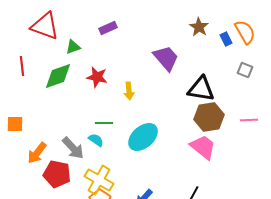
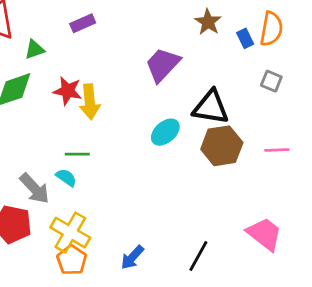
orange semicircle: (245, 32) -> (271, 29), turned 40
purple trapezoid: (166, 58) -> (163, 65), turned -96
yellow arrow: (129, 91) -> (90, 102), moved, size x1.4
cyan ellipse: (143, 137) -> (165, 132), moved, size x0.7
pink trapezoid: (203, 147) -> (264, 234), moved

